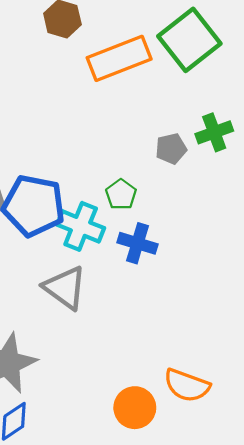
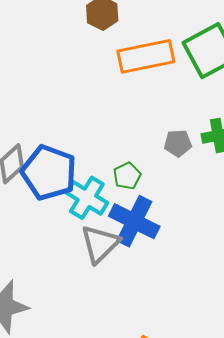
blue cross: (137, 243) -> (134, 221), size x1.4
gray triangle: (65, 288) -> (100, 244), moved, turned 30

